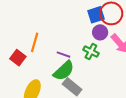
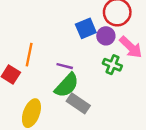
blue square: (96, 15) -> (86, 28), moved
green cross: (91, 52) -> (112, 65), moved

